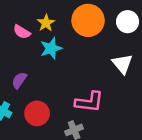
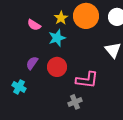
yellow star: (46, 23) -> (61, 18), moved
red circle: (37, 113) -> (57, 67), moved

